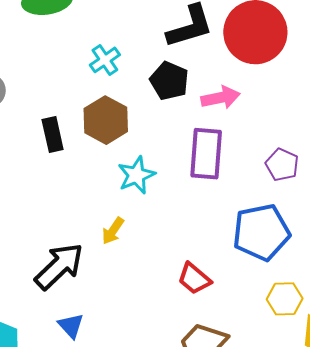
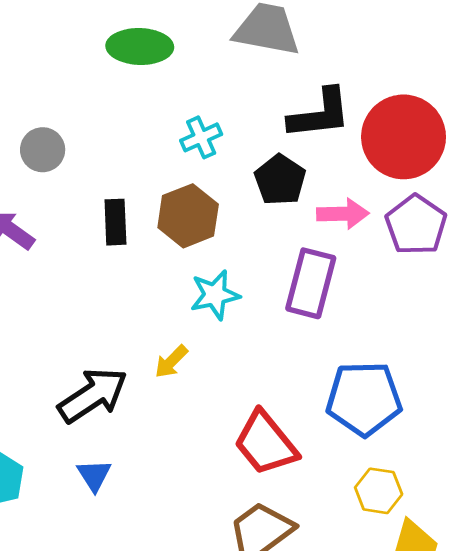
purple pentagon: (282, 165) -> (416, 225), moved, size x1.4
red trapezoid: (194, 279) -> (266, 443), size x1.5

